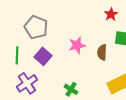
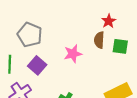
brown semicircle: (102, 52) -> (99, 40), moved

